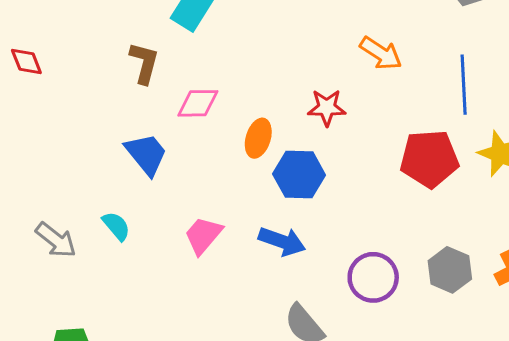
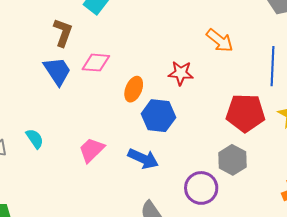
blue trapezoid: (146, 154) -> (57, 71), moved
gray hexagon: (450, 270) -> (232, 160), moved

